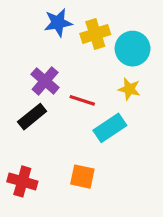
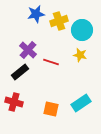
cyan rectangle: (110, 128) -> (81, 103), moved
red cross: (22, 181) -> (14, 102), moved

